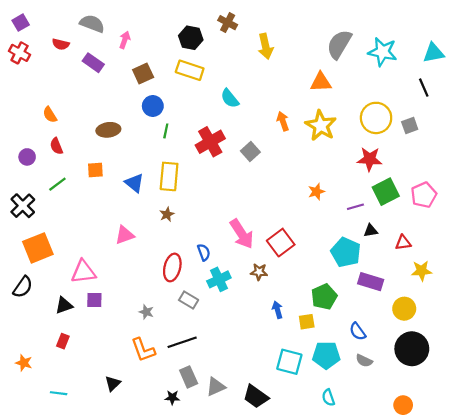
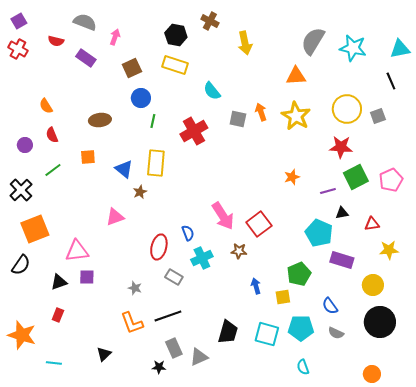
gray square: (250, 152) -> (238, 119), moved, turned -36
brown star: (167, 214) -> (140, 192), moved
orange star: (24, 363) -> (22, 335), size x1.8
black trapezoid: (256, 396) -> (228, 332), moved, turned -110

